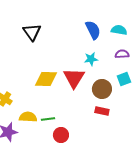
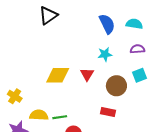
black triangle: (32, 32) -> (48, 15), moved, turned 30
red triangle: (74, 78) -> (87, 74), size x0.6
red rectangle: (102, 111) -> (108, 112), moved

